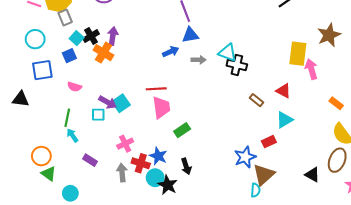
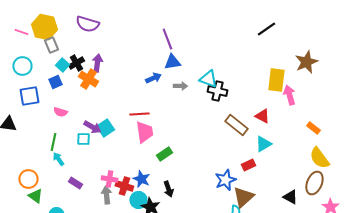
brown rectangle: (257, 100) -> (236, 125), size x1.6
pink cross: (125, 144) -> (109, 179), moved, turned 35

